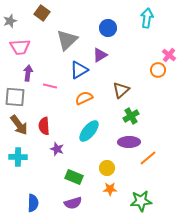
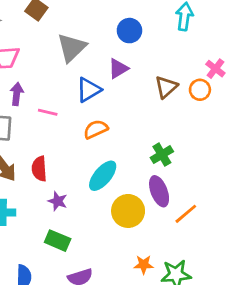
brown triangle: (121, 90) -> (166, 87), moved
purple ellipse: (129, 142) -> (159, 191), turned 70
yellow circle: (107, 168) -> (128, 211), moved, size x1.5
green rectangle: (74, 177) -> (58, 241), moved
orange star: (110, 189) -> (144, 265), moved

